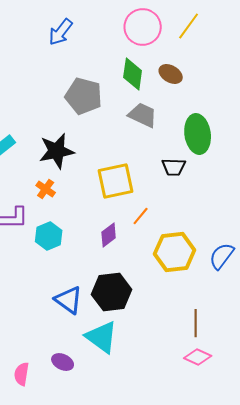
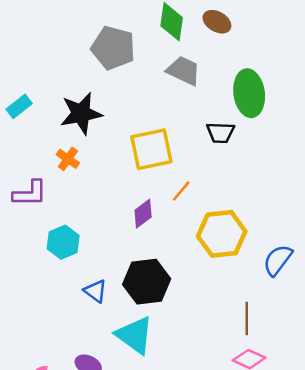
cyan hexagon: (49, 236) -> (63, 242), moved
blue semicircle: (222, 256) -> (278, 260), moved
blue triangle: (69, 300) -> (95, 291), size x0.7

